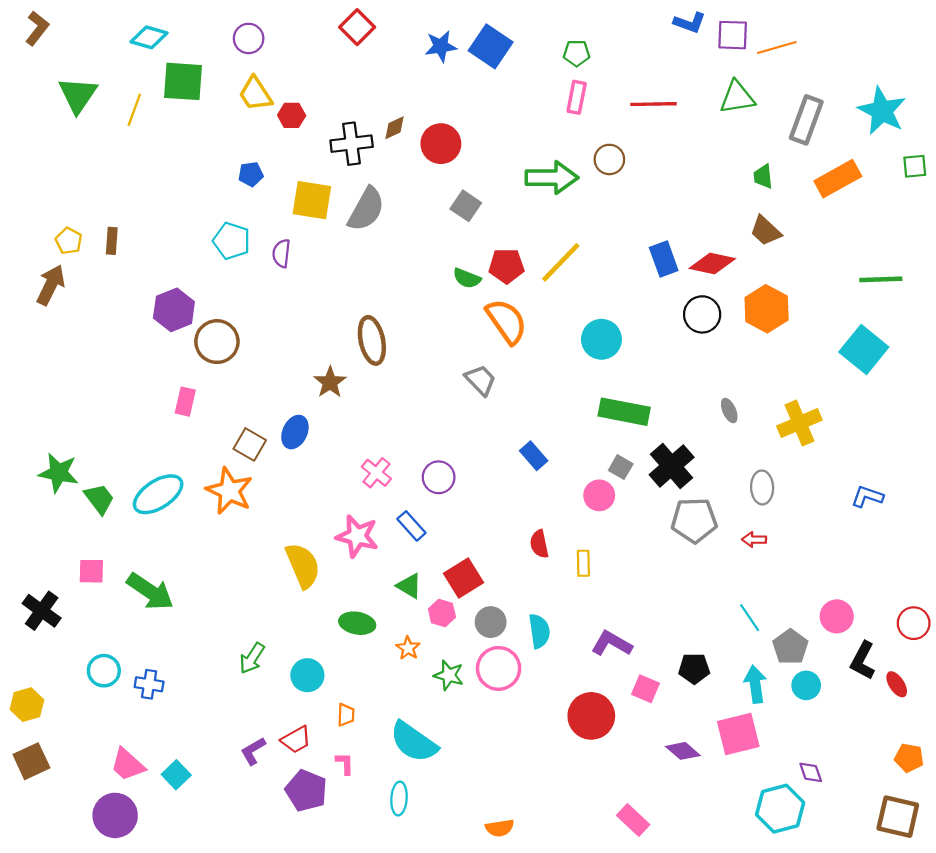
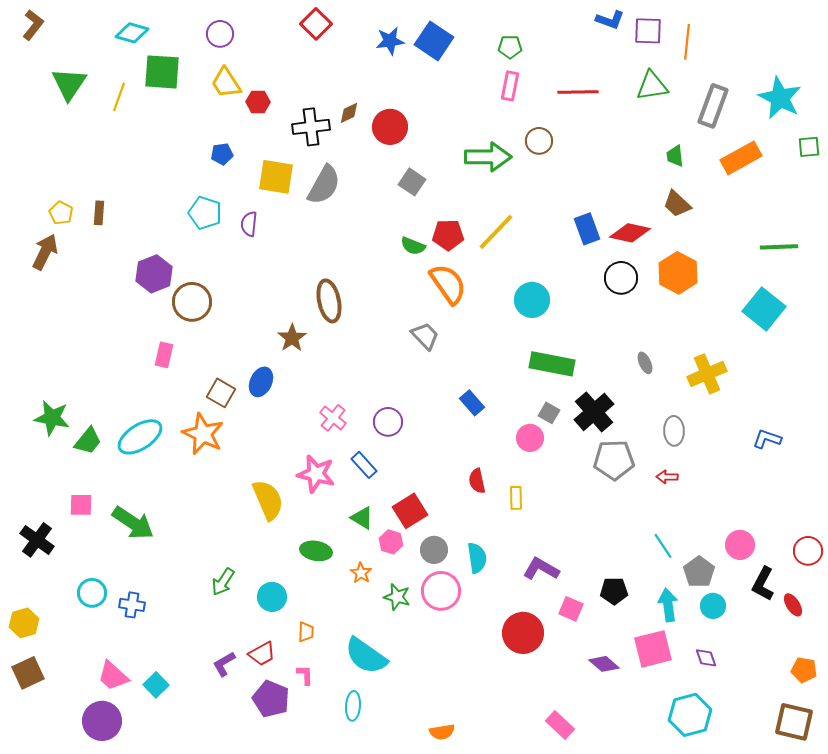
orange line: (777, 48) -> (687, 42), turned -68
green trapezoid: (99, 499) -> (88, 441), turned 76
purple diamond: (811, 772) -> (706, 658), moved

